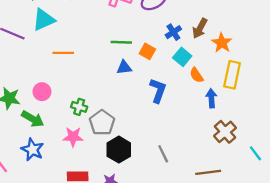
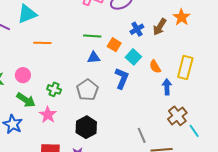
orange star: (222, 43) -> (182, 17), moved
cyan square: (182, 57) -> (133, 57), moved
green arrow: (33, 119) -> (26, 100), moved
gray pentagon: (102, 123) -> (87, 90), moved
pink star: (73, 137) -> (48, 115), turned 30
cyan line: (255, 153) -> (194, 131), moved
gray line: (163, 154) -> (142, 135), moved

